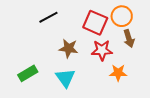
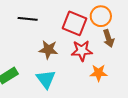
black line: (48, 17) -> (28, 19), turned 36

